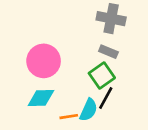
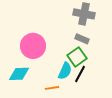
cyan diamond: (41, 98) -> (19, 74), moved
cyan semicircle: (89, 110) -> (65, 71), moved

